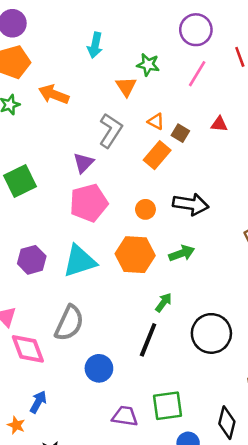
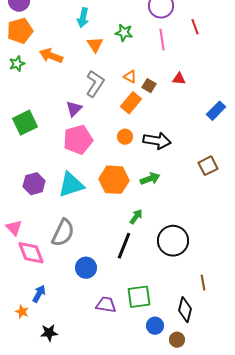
pink line: (197, 74) -> (162, 40), turned -40
orange triangle: (126, 87) -> (95, 45), moved
orange circle: (145, 209) -> (125, 137), moved

